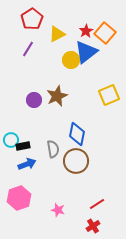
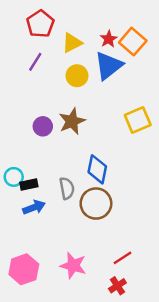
yellow circle: (71, 60) -> (77, 76), moved
pink hexagon: (19, 198) -> (24, 269), moved
pink star: (58, 210) -> (73, 266), size x1.5

